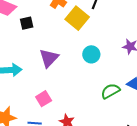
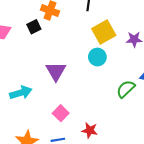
yellow square: (77, 18) -> (104, 32), moved, turned 35
black square: (27, 23) -> (34, 27), moved

